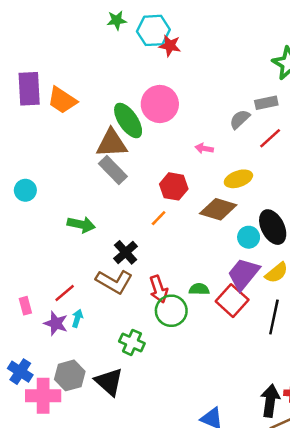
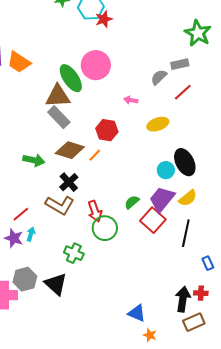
red star: (170, 46) -> (104, 19), turned -30
brown diamond: (218, 209) -> (70, 150), moved
green semicircle: (199, 289) -> (132, 202), moved, turned -42

